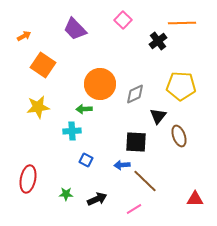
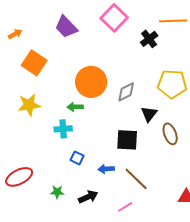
pink square: (123, 20) -> (114, 18), size x1.5
blue arrow: (122, 165) -> (106, 169), moved
red ellipse: (28, 179) -> (19, 177), turned 52

